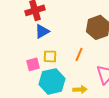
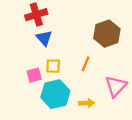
blue triangle: (42, 31) -> (44, 38), turned -42

